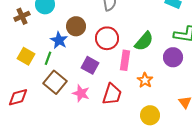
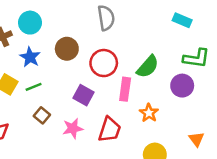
blue star: (59, 40) -> (30, 57), moved
green line: (48, 58) -> (34, 87), turned 48
brown square: (55, 82) -> (42, 115), size x0.6
pink star: (81, 93) -> (73, 128), turned -30

